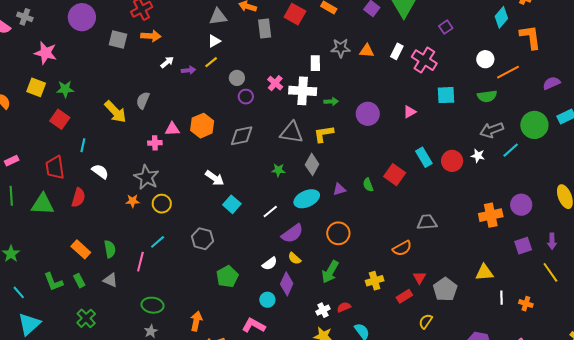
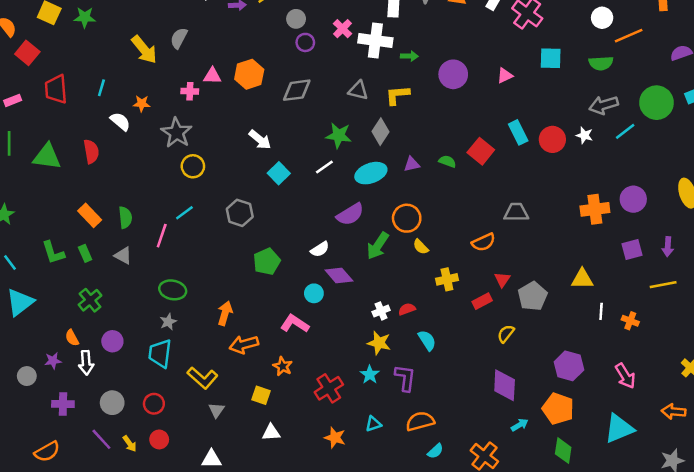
red square: (60, 119) -> (27, 53), moved
gray triangle: (292, 132) -> (358, 90), size x0.7
red trapezoid: (55, 168) -> (56, 89), moved
green star: (278, 170) -> (339, 135), size x1.5
green semicircle: (368, 185) -> (447, 161), turned 128
red semicircle: (78, 198) -> (91, 151), turned -30
orange star: (133, 201) -> (142, 104), moved
white line: (270, 212) -> (324, 167), moved
yellow semicircle: (294, 258) -> (421, 247), moved
green arrow: (330, 272) -> (378, 246), moved
yellow line: (550, 272) -> (663, 285), turned -70
purple diamond: (287, 284) -> (339, 276), turned -70

